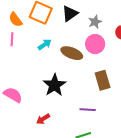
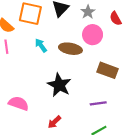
cyan arrow: (45, 45) -> (41, 45), turned -80
brown rectangle: (103, 80) -> (107, 70), turned -42

